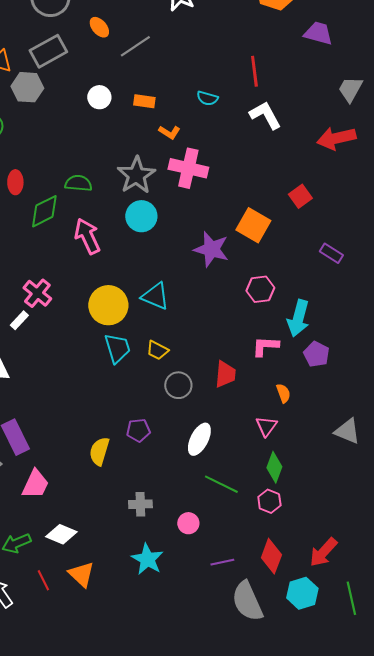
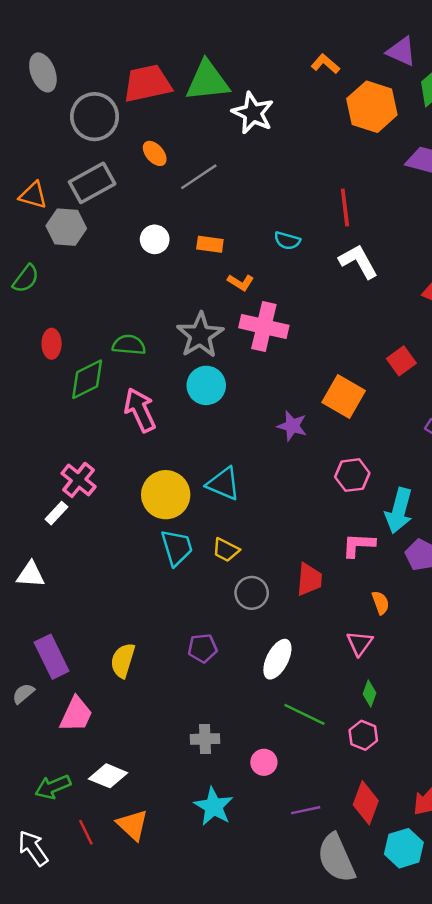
purple star: (211, 249) -> (292, 426), size x0.7
yellow semicircle: (99, 451) -> (123, 660), moved
green diamond: (274, 467) -> (369, 694), size x0.7

